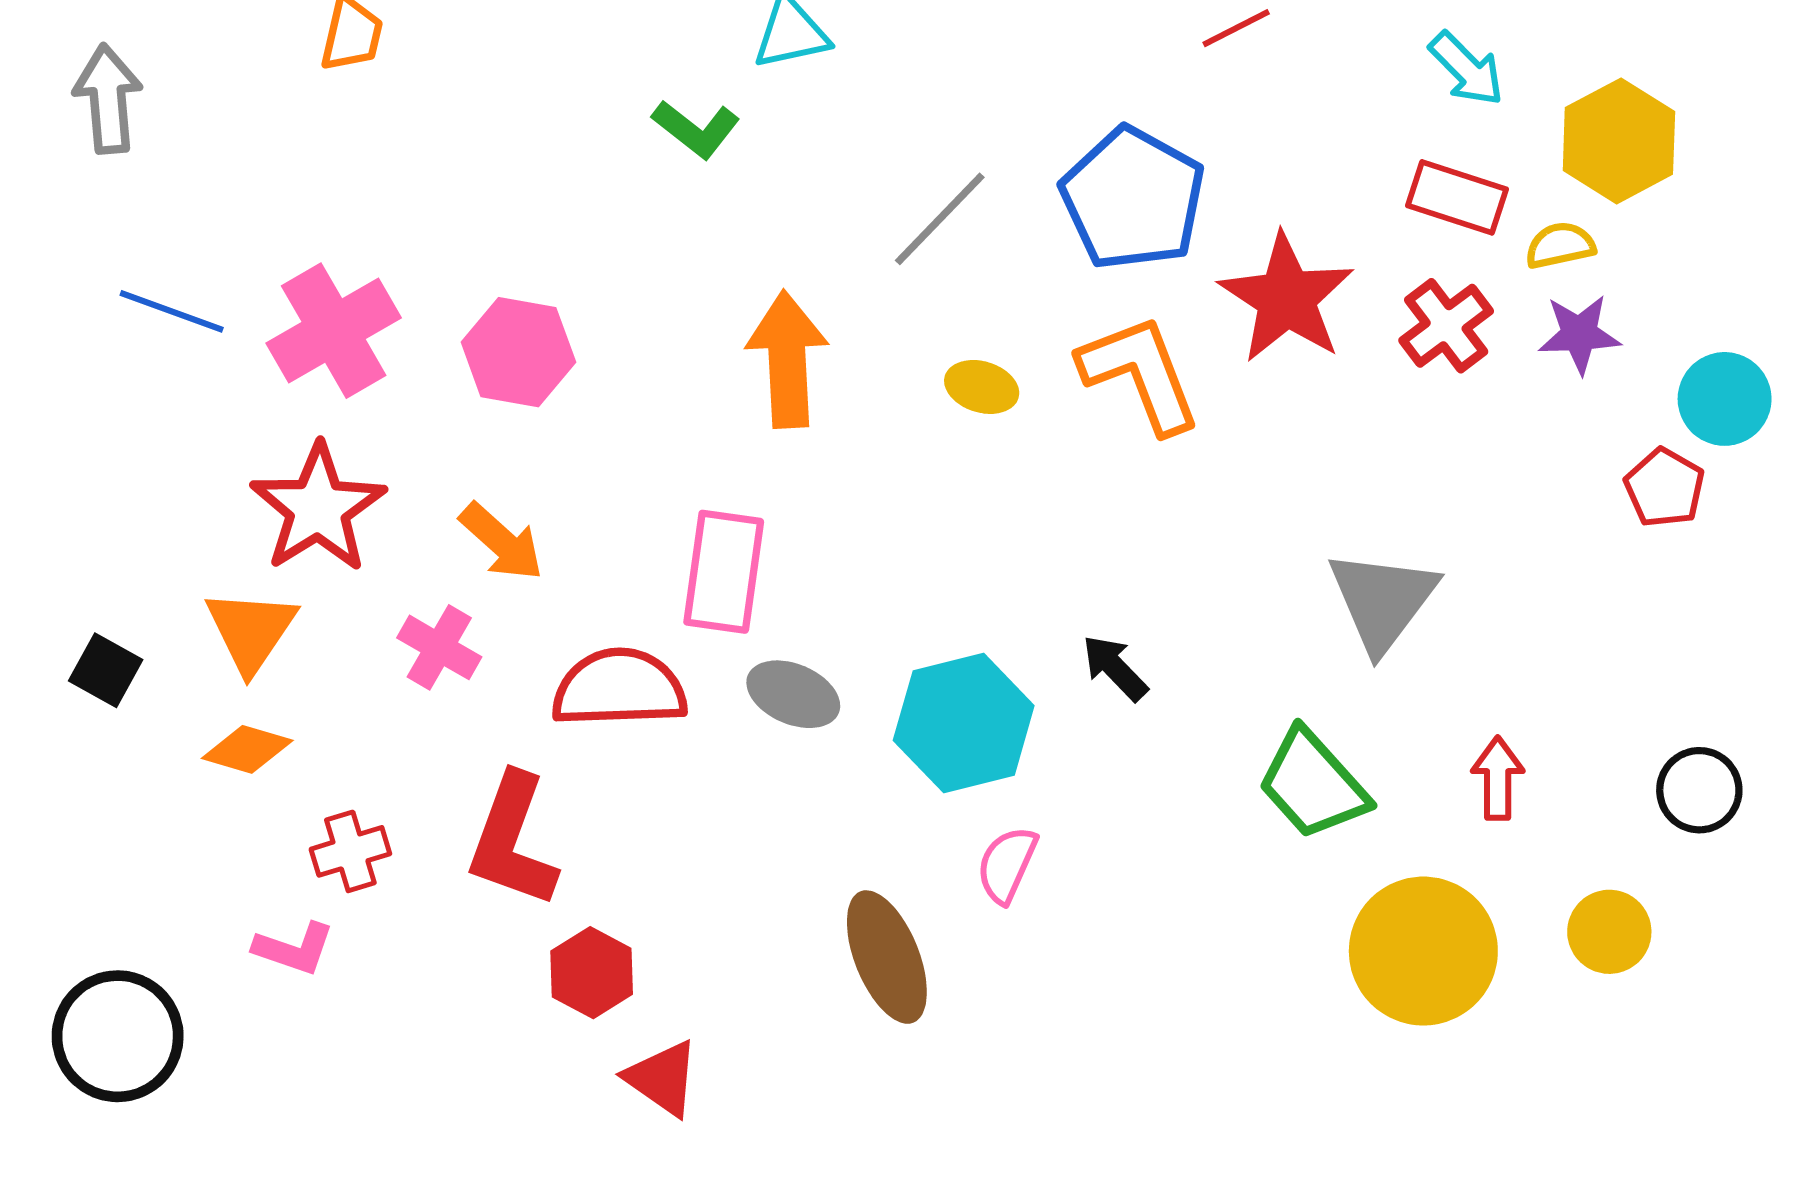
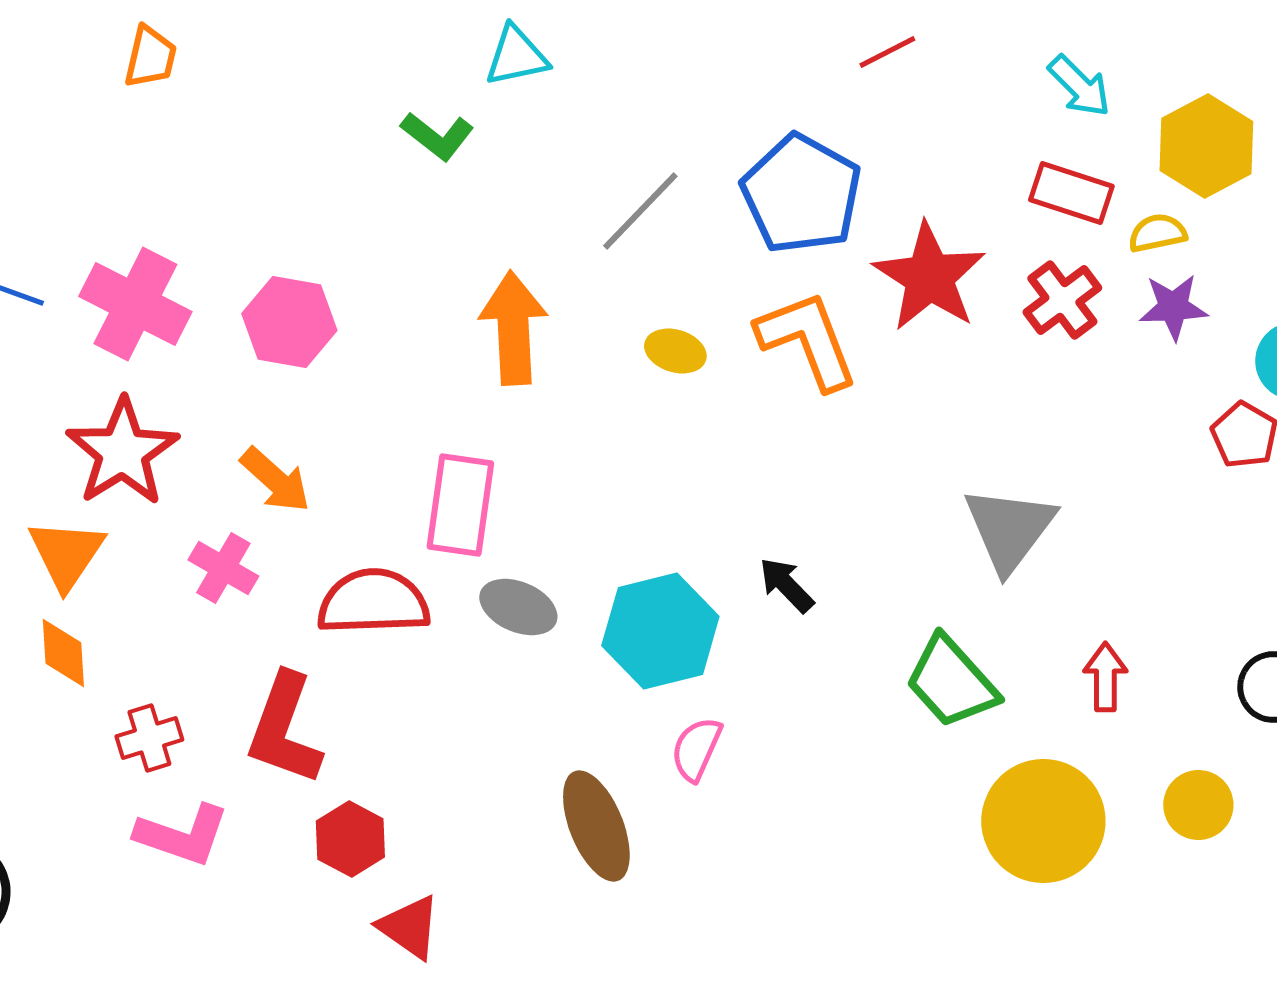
pink cross: (334, 331) -> (135, 304), turned -33
orange diamond: (247, 749) -> (63, 653), turned 70
pink L-shape: (294, 949) -> (182, 835), moved, size x1.4

